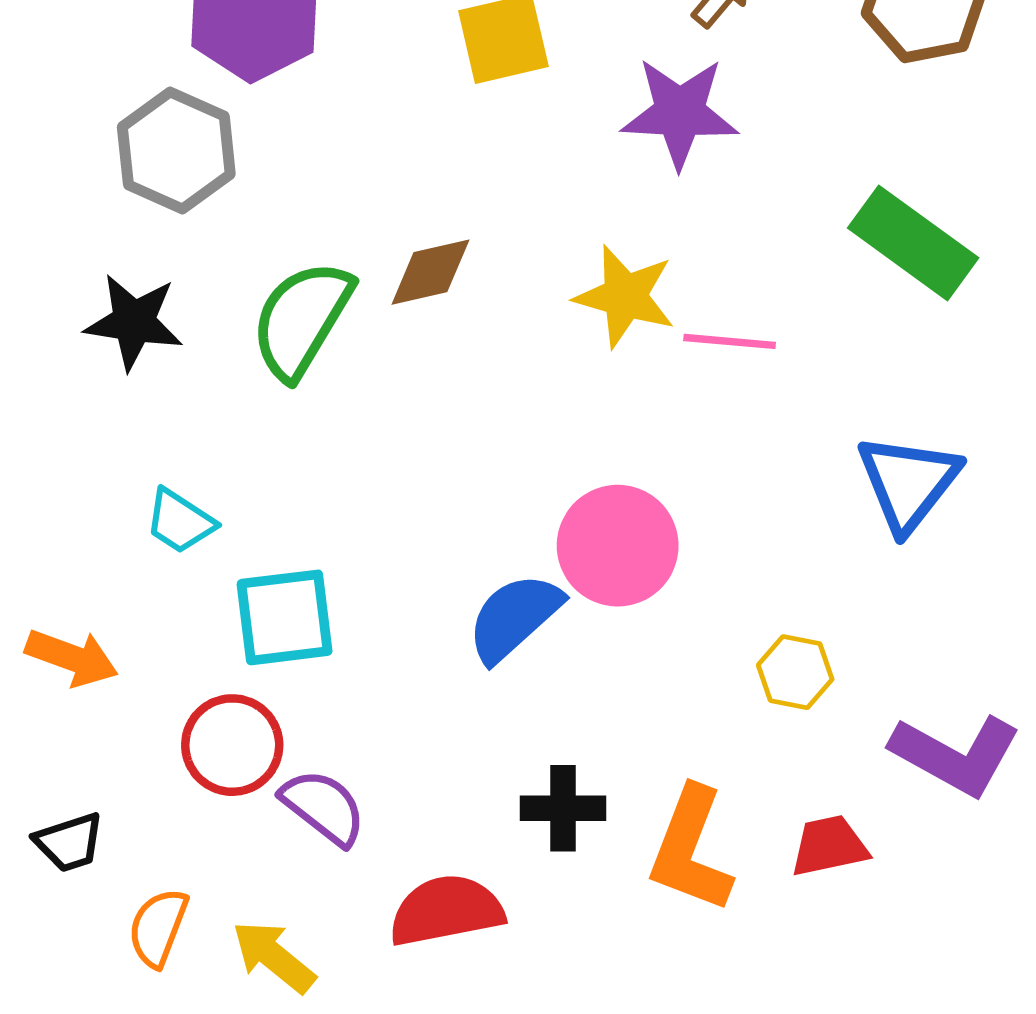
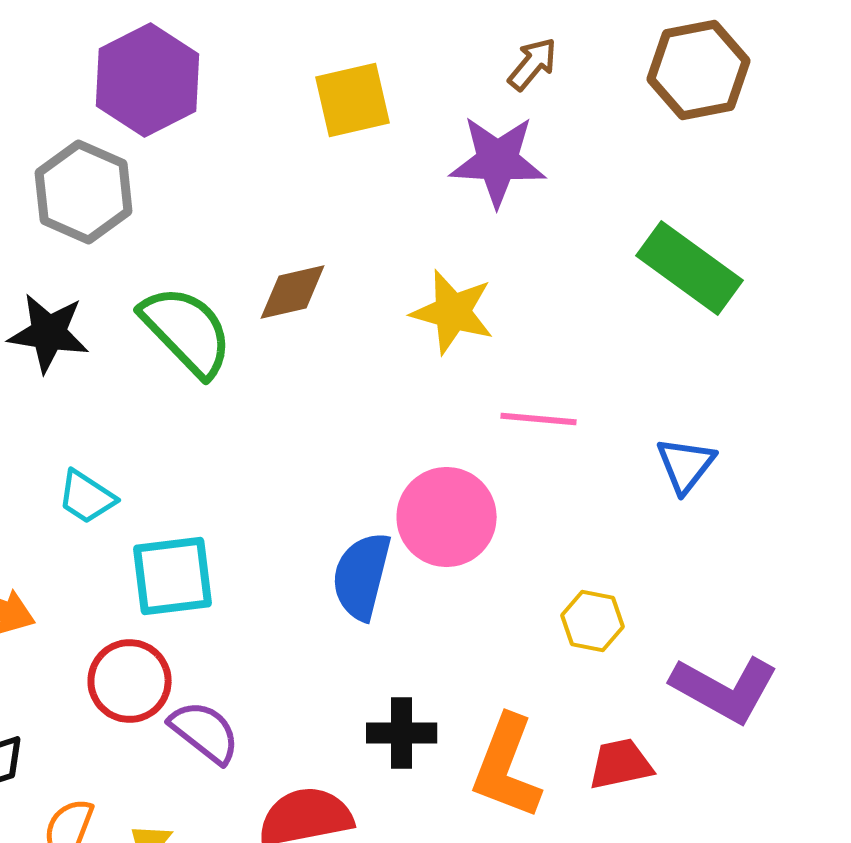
green semicircle: (302, 320) -> (187, 331), turned 105
pink line: (730, 341) -> (539, 419), moved
blue triangle: (908, 482) -> (686, 465), size x0.7
blue semicircle: (514, 617) -> (362, 576), turned -34

